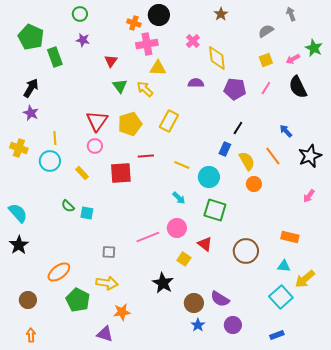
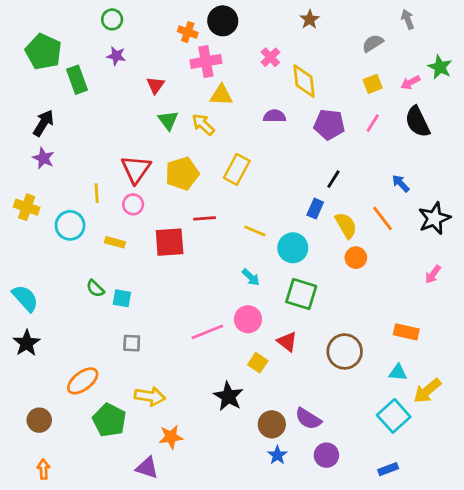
yellow line: (55, 138) -> (97, 193), moved
yellow rectangle: (82, 173) -> (115, 242), turned -32
gray square: (109, 252) -> (132, 343), moved

